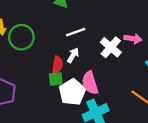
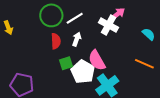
green circle: (21, 37) -> (51, 15), moved
pink arrow: (133, 39) -> (117, 14), moved, turned -35
red semicircle: (57, 65) -> (56, 41), moved

